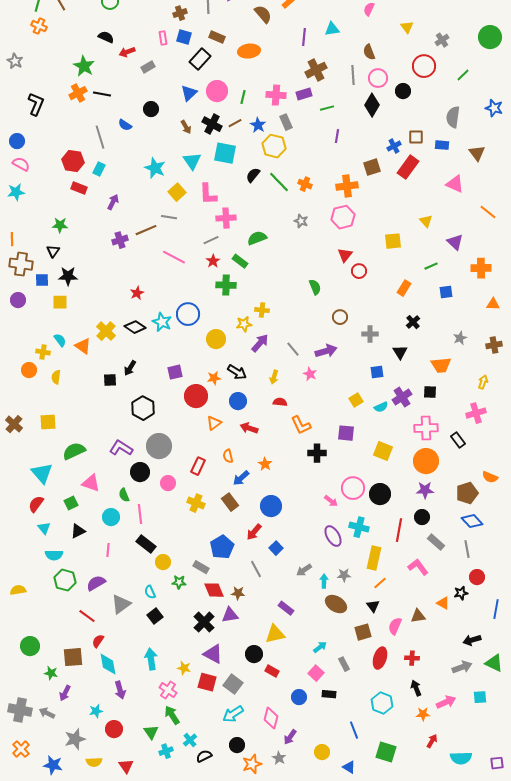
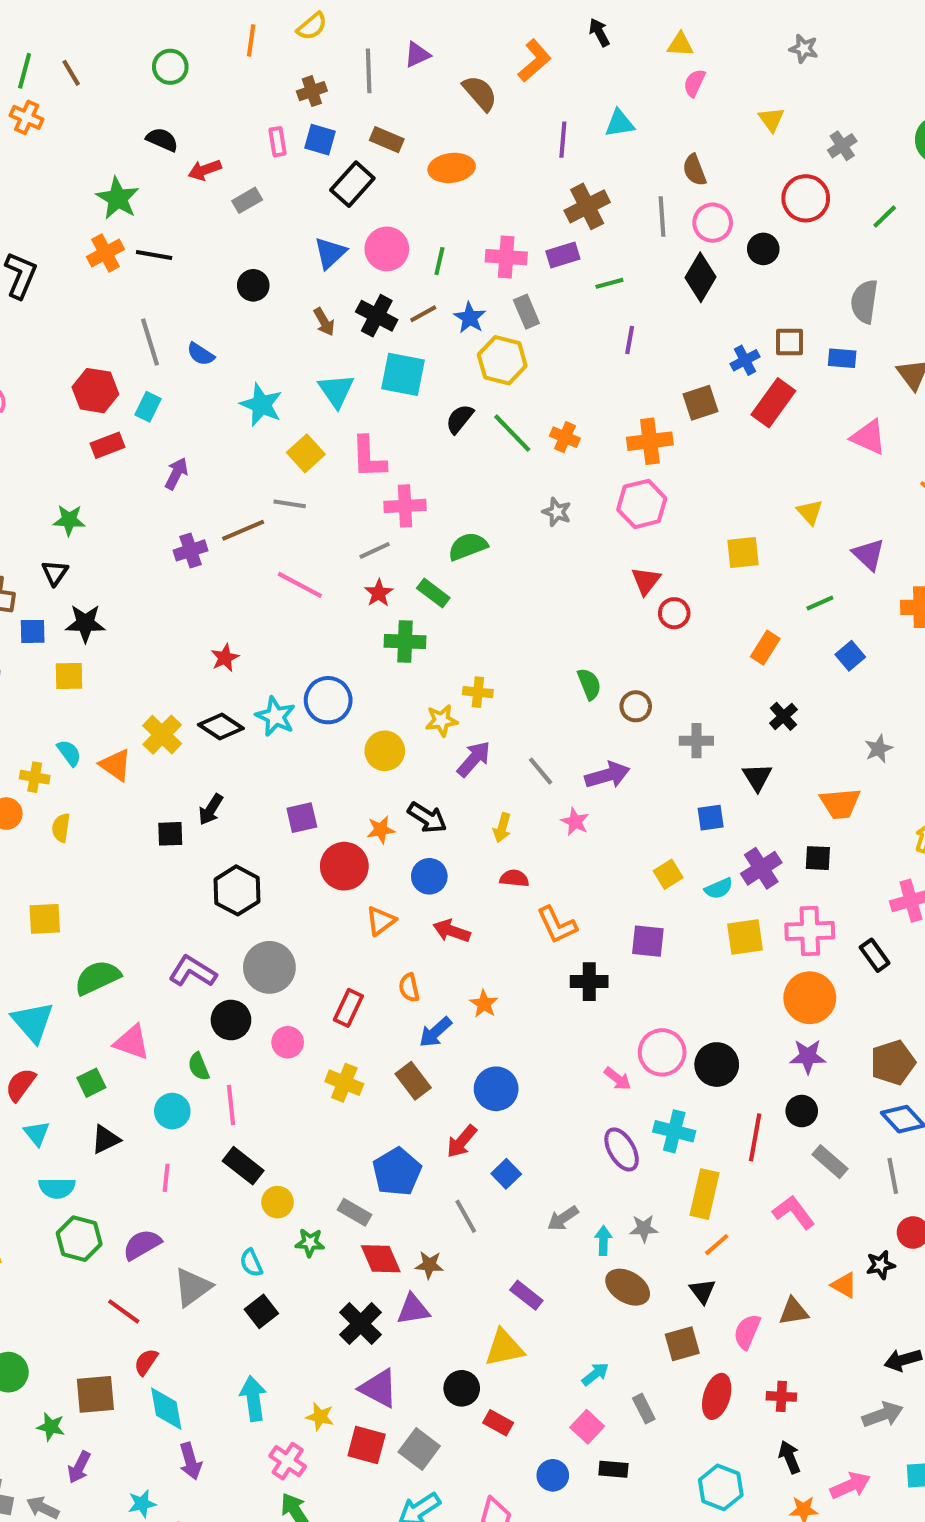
blue semicircle: (125, 125) -> (201, 354), moved
red rectangle: (79, 188) -> (108, 445), turned -42
green semicircle: (315, 287) -> (589, 684), moved
blue square: (446, 292) -> (850, 656), turned -32
yellow square: (383, 451) -> (745, 937), moved, turned -30

